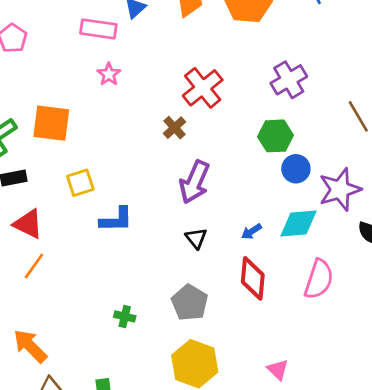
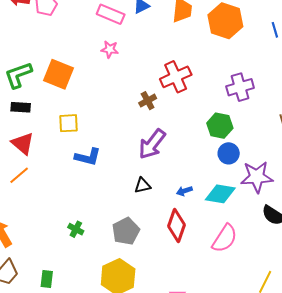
pink star: (109, 74) -> (110, 49), turned 30
black triangle: (196, 238) -> (143, 185), turned 42

